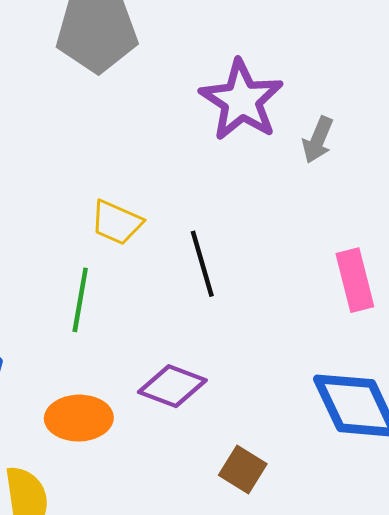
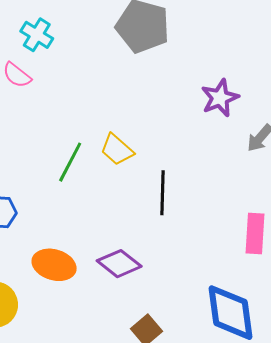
purple star: (242, 100) -> (220, 98), size x0.7
green line: (80, 300) -> (70, 162), moved

